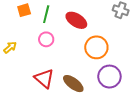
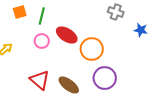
red ellipse: (76, 20) -> (67, 35), moved

